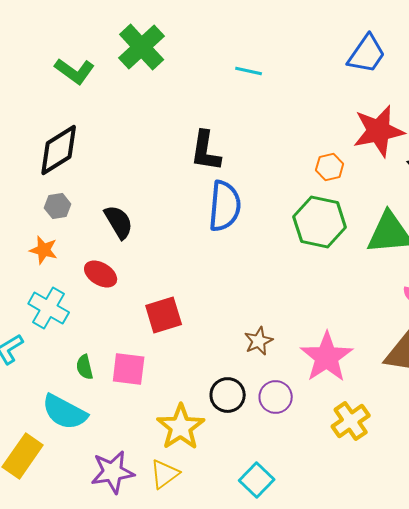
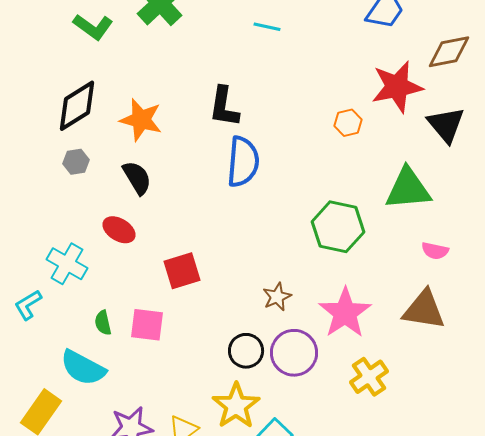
green hexagon: (320, 222) -> (338, 227), moved
orange star: (44, 250) -> (141, 120), moved, size x1.5
purple circle: (276, 397) -> (294, 353), size x1.4
yellow star: (181, 427) -> (236, 406), moved

